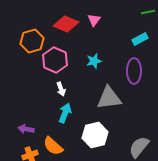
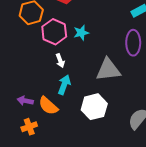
cyan star: (94, 61) -> (81, 33), moved
orange semicircle: (53, 146) -> (48, 106), moved

